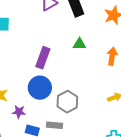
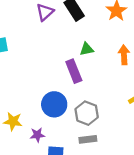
purple rectangle: (43, 58) -> (74, 71), moved, turned -30
gray rectangle: (54, 125) -> (88, 139), moved

